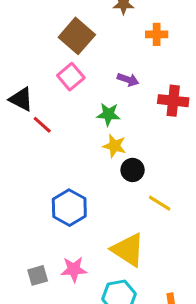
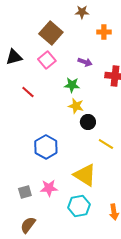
black triangle: (21, 99) -> (14, 57), moved, turned -42

